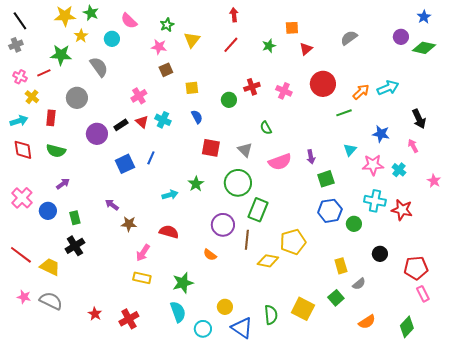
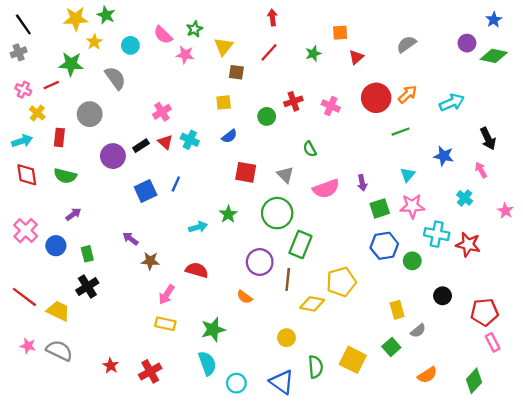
pink semicircle: (129, 21) -> (163, 35), moved
brown square: (166, 70) -> (236, 72), moved, turned 32
orange arrow: (361, 92) -> (408, 94), moved
blue semicircle: (197, 117) -> (229, 136), turned 80
pink star: (373, 165) -> (412, 206), moved
yellow circle: (225, 307) -> (286, 338), moved

